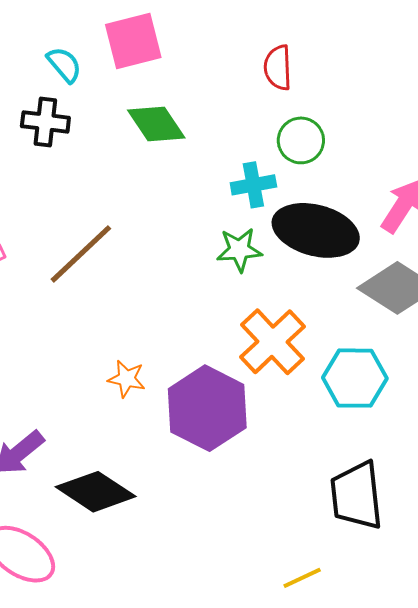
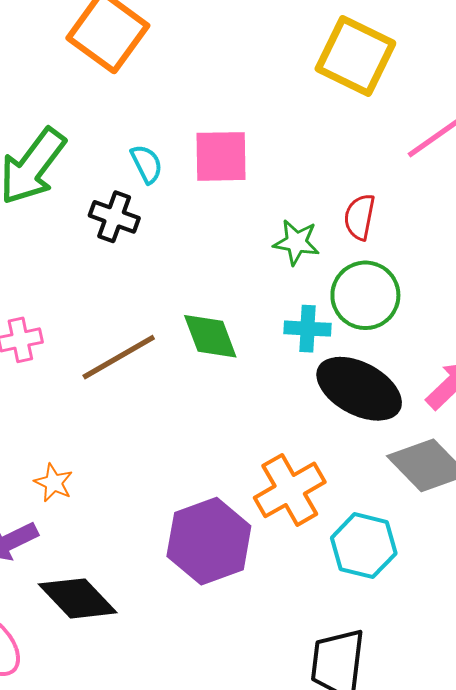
green diamond: (156, 124) -> (210, 336), moved
green circle: (301, 140) -> (365, 295), size x1.4
green star: (239, 250) -> (296, 242), moved
orange star: (127, 379) -> (54, 483), moved

